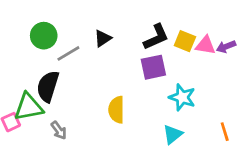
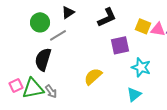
black L-shape: (156, 37) -> (107, 17), moved
black triangle: (103, 38) -> (68, 12), moved
green triangle: (29, 107) -> (33, 88), moved
yellow semicircle: (116, 110) -> (93, 76), turned 48

